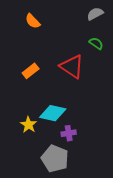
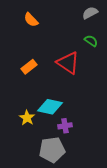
gray pentagon: (55, 159) -> (52, 150), turned -30

